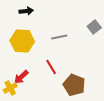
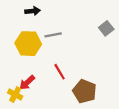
gray line: (59, 37) -> (53, 35), moved
yellow cross: (10, 88) -> (15, 94), turned -32

